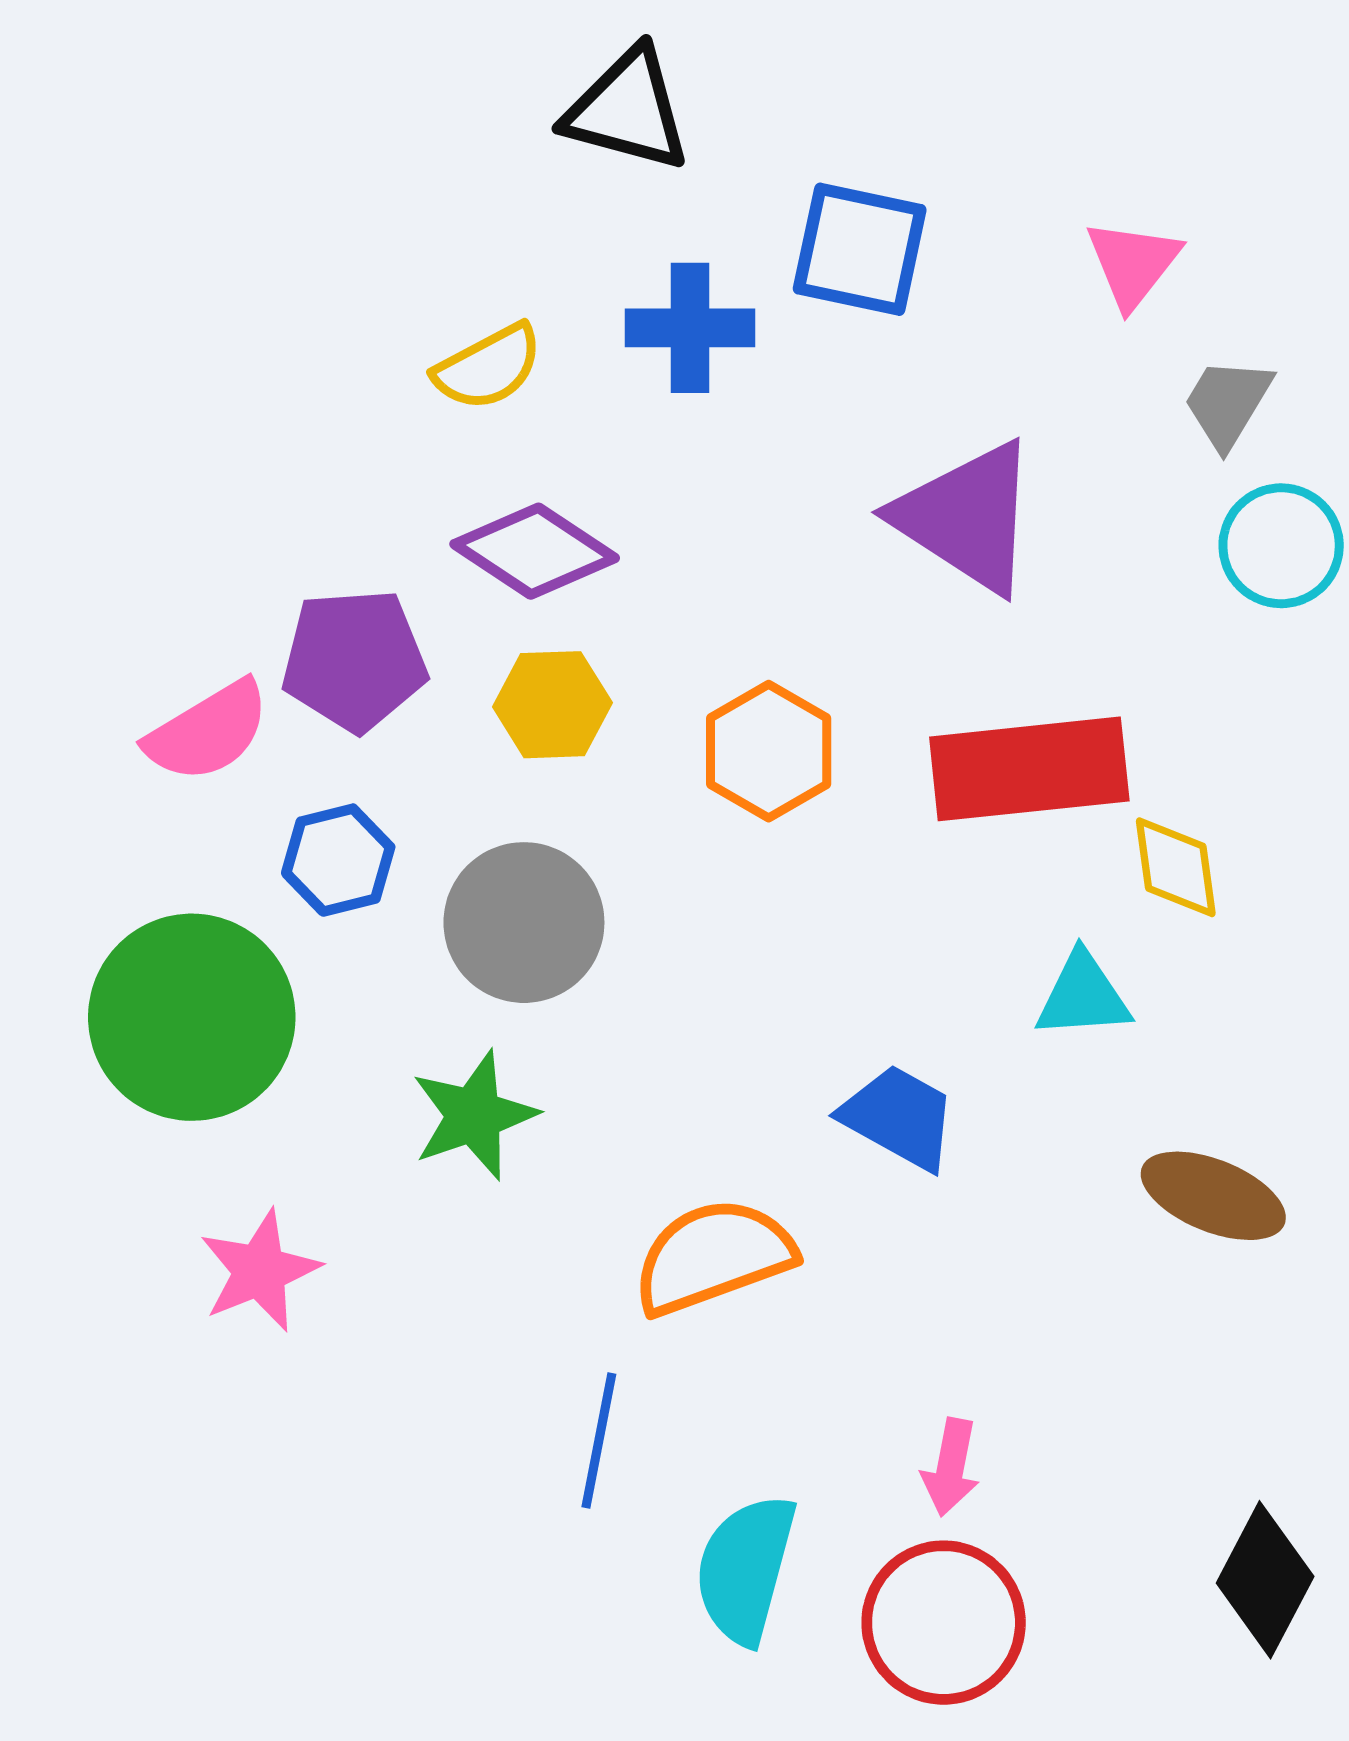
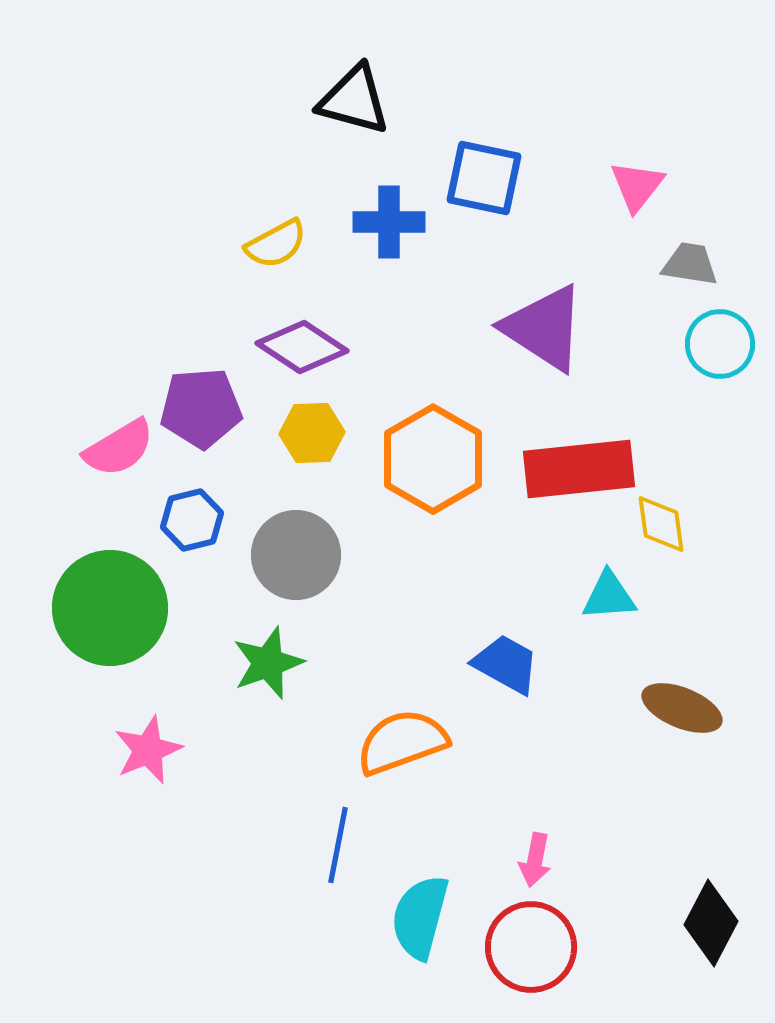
gray trapezoid: (1228, 403) -> (690, 264), turned 68
orange hexagon: (769, 751) -> (433, 459), size x1.4

